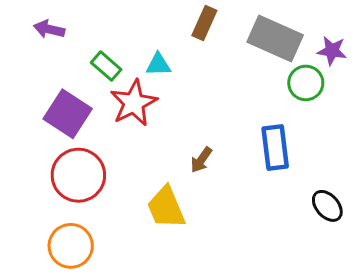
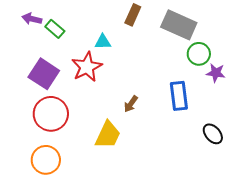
purple star: (332, 51) -> (216, 73), moved
green rectangle: (106, 66) -> (55, 29), moved
yellow trapezoid: (166, 207) -> (108, 135), turned -132

